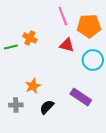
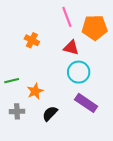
green line: (11, 47) -> (12, 81), moved
cyan circle: (93, 60) -> (79, 72), moved

